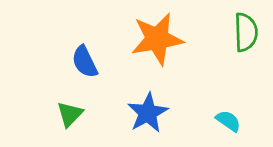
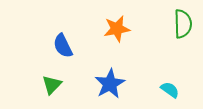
orange star: (157, 39) -> (117, 29), size x0.7

